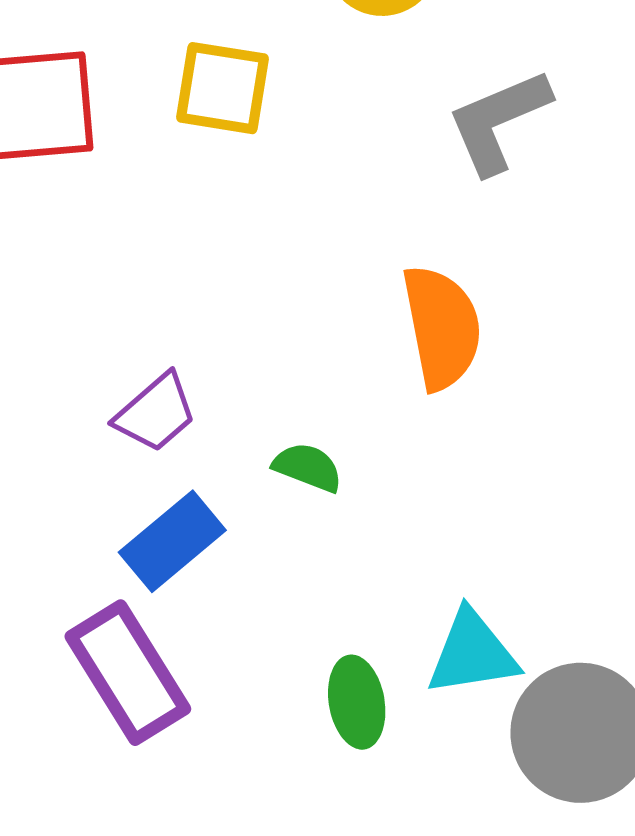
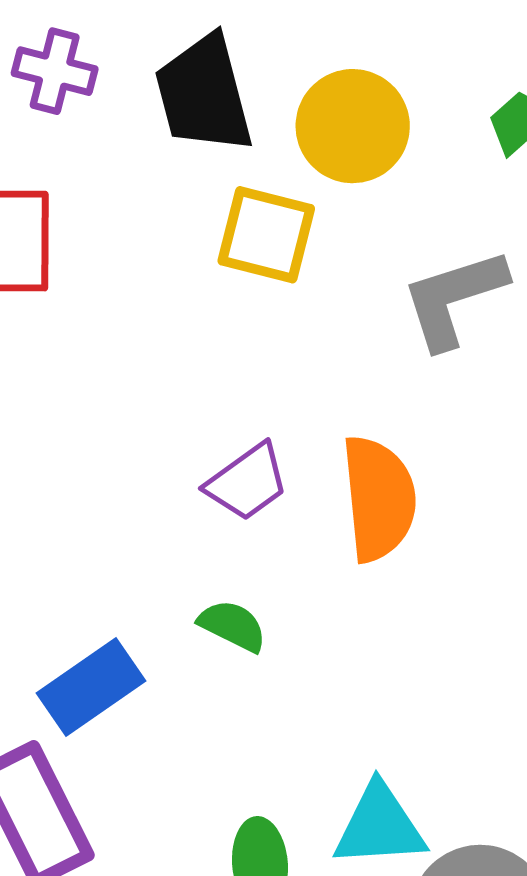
yellow square: (222, 88) -> (266, 235), moved
purple trapezoid: (156, 413) -> (247, 482), moved

